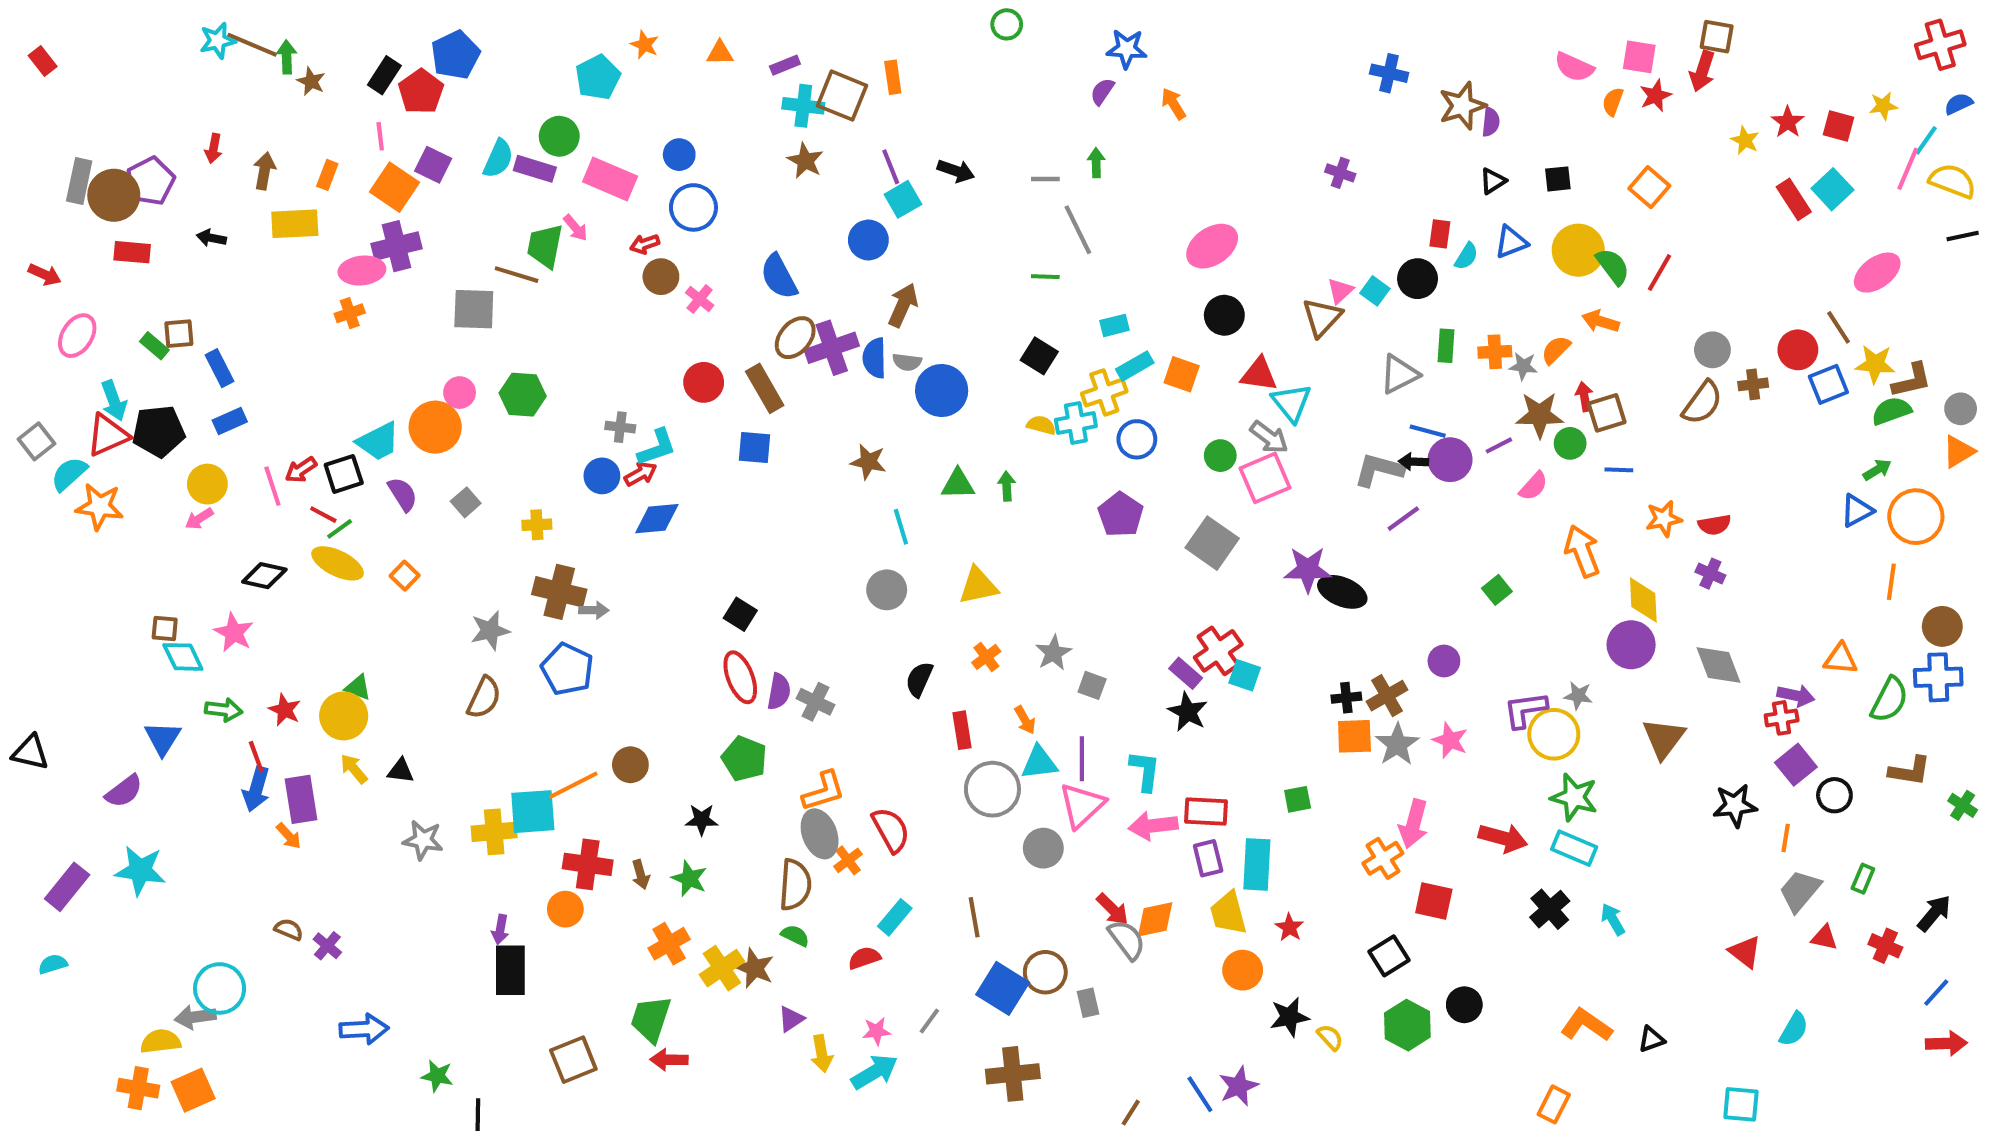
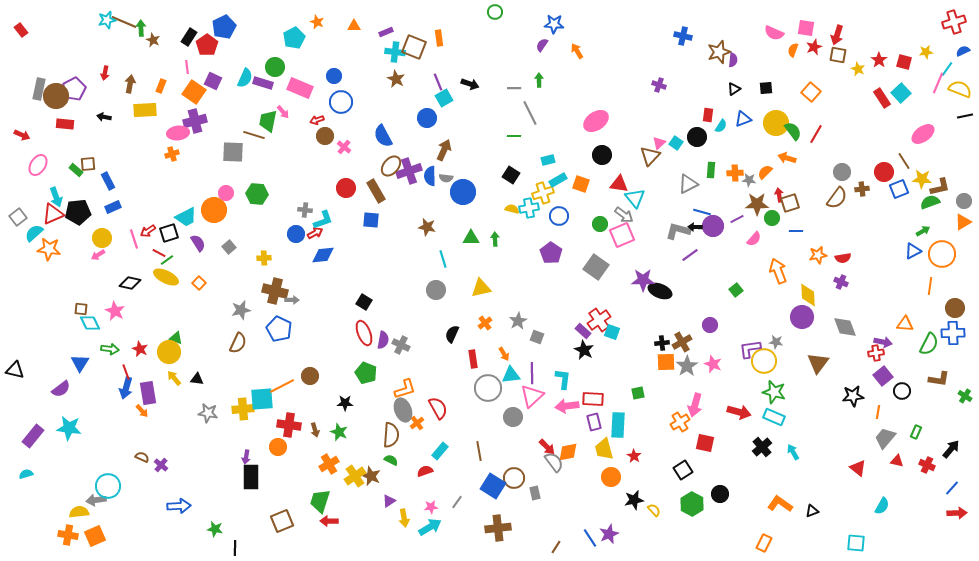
brown square: (1717, 37) -> (838, 55), moved

